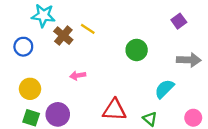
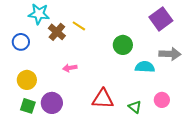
purple square: (179, 21) -> (161, 19), size x1.6
cyan semicircle: (164, 89) -> (145, 67), moved, turned 48
pink circle: (193, 118) -> (162, 100), moved

